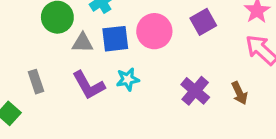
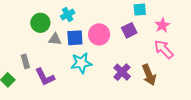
cyan star: (128, 79) -> (81, 63), size x1.5
purple L-shape: (89, 85) -> (45, 77), moved
brown arrow: (239, 93) -> (149, 75), size x1.5

